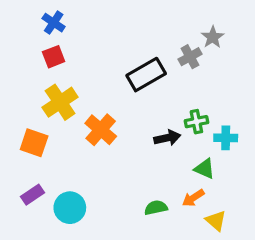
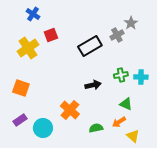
red square: (54, 57) -> (51, 35), moved
yellow cross: (60, 102) -> (28, 48), moved
orange cross: (101, 130) -> (70, 110), moved
black arrow: (167, 138) -> (93, 85), moved
cyan cross: (226, 138) -> (141, 77), moved

